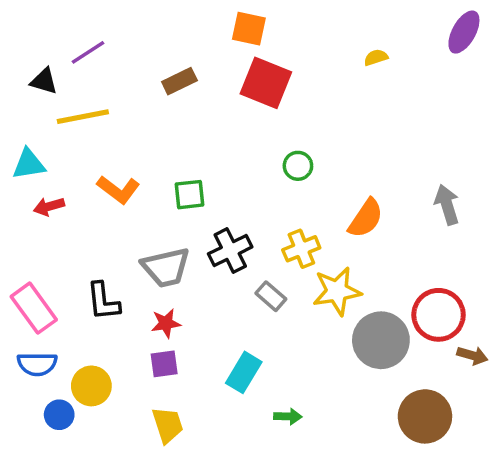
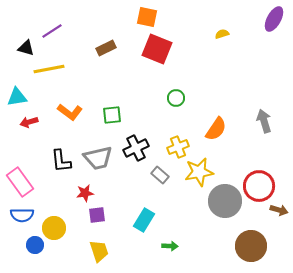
black L-shape: (103, 301) -> (61, 161), moved
red star: (166, 323) -> (85, 193), moved

